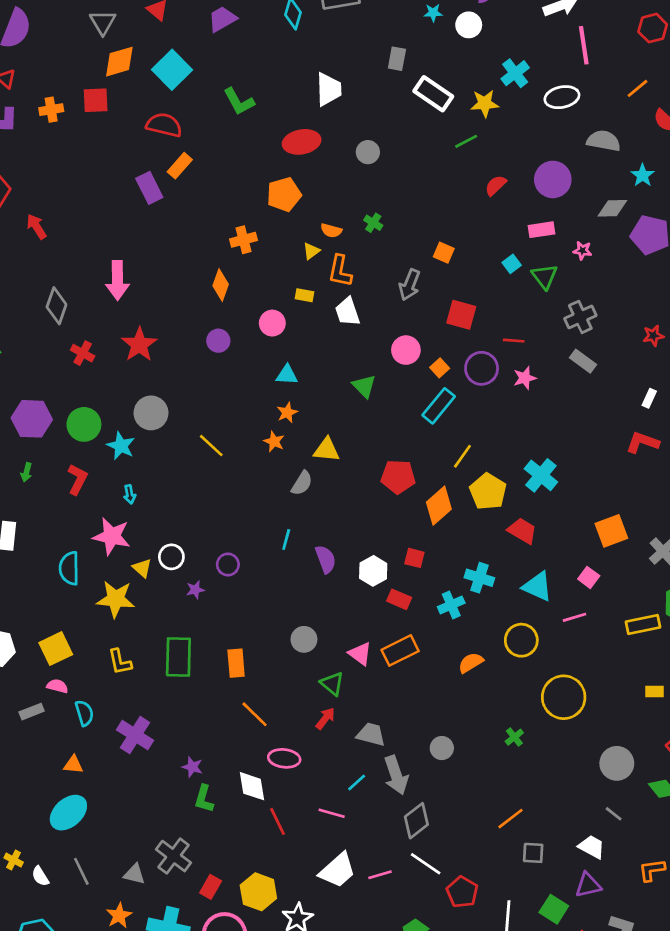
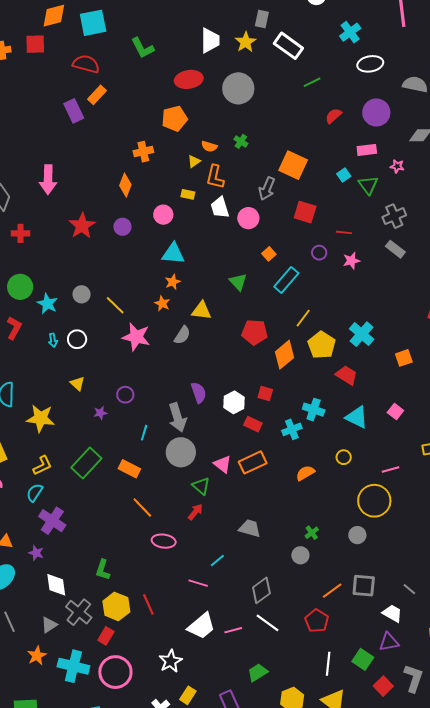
cyan square: (172, 70) -> (93, 23), turned 32
white ellipse: (562, 97) -> (370, 64), moved
yellow star: (485, 103) -> (246, 42), moved, turned -30
gray circle: (368, 152) -> (238, 88), size x1.8
orange square: (444, 253) -> (293, 165), size x1.8
red star: (139, 345) -> (82, 226), moved
pink circle: (406, 350) -> (248, 218), moved
red cross: (83, 353) -> (21, 233), turned -30
orange square: (440, 368) -> (269, 254), moved
purple circle: (482, 368) -> (319, 253), size x0.6
cyan triangle: (287, 375) -> (173, 254), size x1.4
green triangle: (364, 386) -> (238, 282), moved
gray circle: (151, 413) -> (82, 294), moved, size x0.7
orange square: (611, 531) -> (404, 358), moved, size x0.7
pink star: (112, 536) -> (136, 337), moved
cyan line: (286, 540) -> (144, 433), moved
white circle: (171, 557) -> (77, 339), moved
yellow triangle: (142, 568) -> (78, 384), moved
pink line: (574, 617) -> (391, 469), moved
gray circle: (304, 639) -> (181, 452), size x1.5
yellow circle: (521, 640) -> (344, 457), size x0.6
green rectangle: (178, 657) -> (86, 463), turned 40
yellow L-shape: (120, 662) -> (42, 465), turned -105
orange rectangle: (236, 663) -> (129, 469), turned -60
cyan semicircle: (84, 713) -> (35, 493), moved, turned -132
gray trapezoid: (371, 734) -> (250, 528), moved
green cross: (514, 737) -> (312, 533), moved
gray circle: (442, 748) -> (300, 555), moved
gray circle: (617, 763) -> (357, 535), moved, size x0.7
purple star: (192, 767) -> (36, 553), moved
gray arrow: (396, 775) -> (177, 417), moved
white diamond: (252, 786) -> (56, 585), moved
red line: (278, 821) -> (148, 604), moved
gray square: (533, 853) -> (364, 586), moved, size x1.4
gray triangle: (134, 874) -> (49, 625), turned -48
yellow hexagon: (258, 892) -> (116, 606), moved
red pentagon: (462, 892) -> (317, 621), moved

